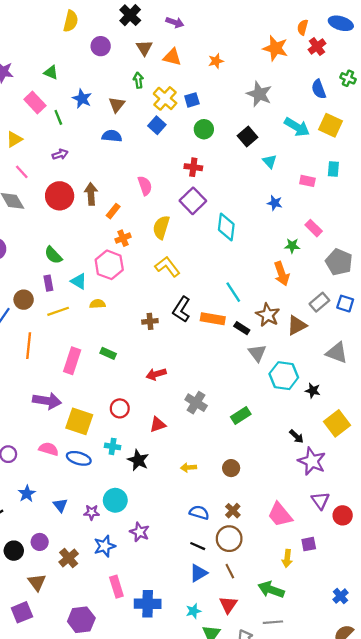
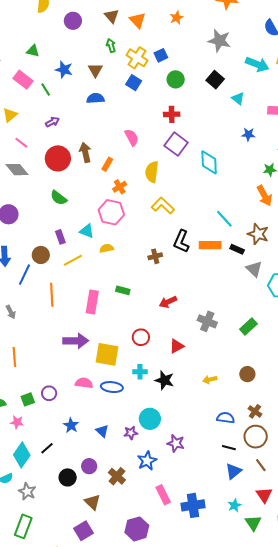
orange triangle: (172, 57) -> (138, 20), turned 42
green semicircle: (53, 255) -> (59, 198), moved

